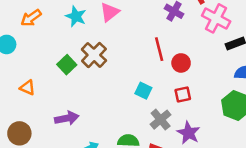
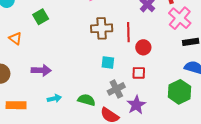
brown cross: (94, 55) -> (102, 28), moved, turned 30
green square: (67, 65) -> (41, 17), moved
cyan square: (143, 91) -> (108, 63), turned -32

